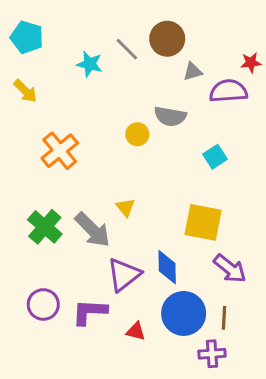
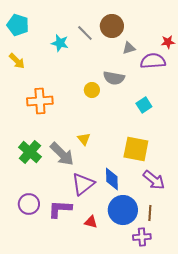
orange cross: (60, 151) -> (40, 101), turned 35

